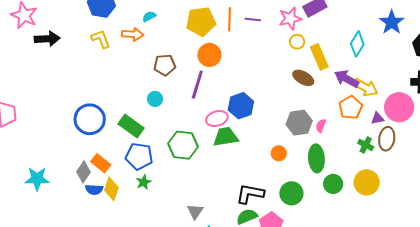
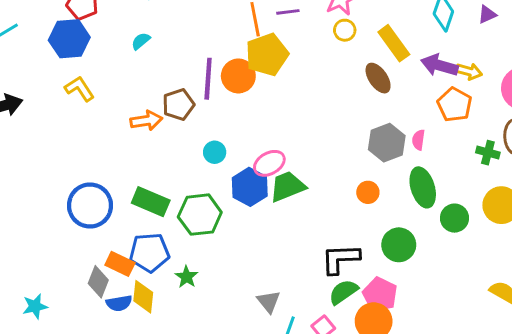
yellow pentagon: (201, 21) -> (267, 55), moved
orange arrow: (133, 34) -> (146, 121), moved
yellow circle: (297, 42) -> (345, 30), moved
brown ellipse: (303, 78) -> (378, 78), turned 40
purple line: (197, 85) -> (208, 79), moved
yellow arrow: (366, 87) -> (469, 71), size x0.7
cyan circle: (155, 99) -> (215, 152), moved
blue hexagon: (241, 106) -> (250, 187), moved
purple triangle: (377, 118) -> (487, 15), moved
green hexagon: (183, 145) -> (200, 215), moved
blue pentagon: (139, 156) -> (149, 253), moved
cyan star: (37, 179) -> (35, 306), size x0.7

